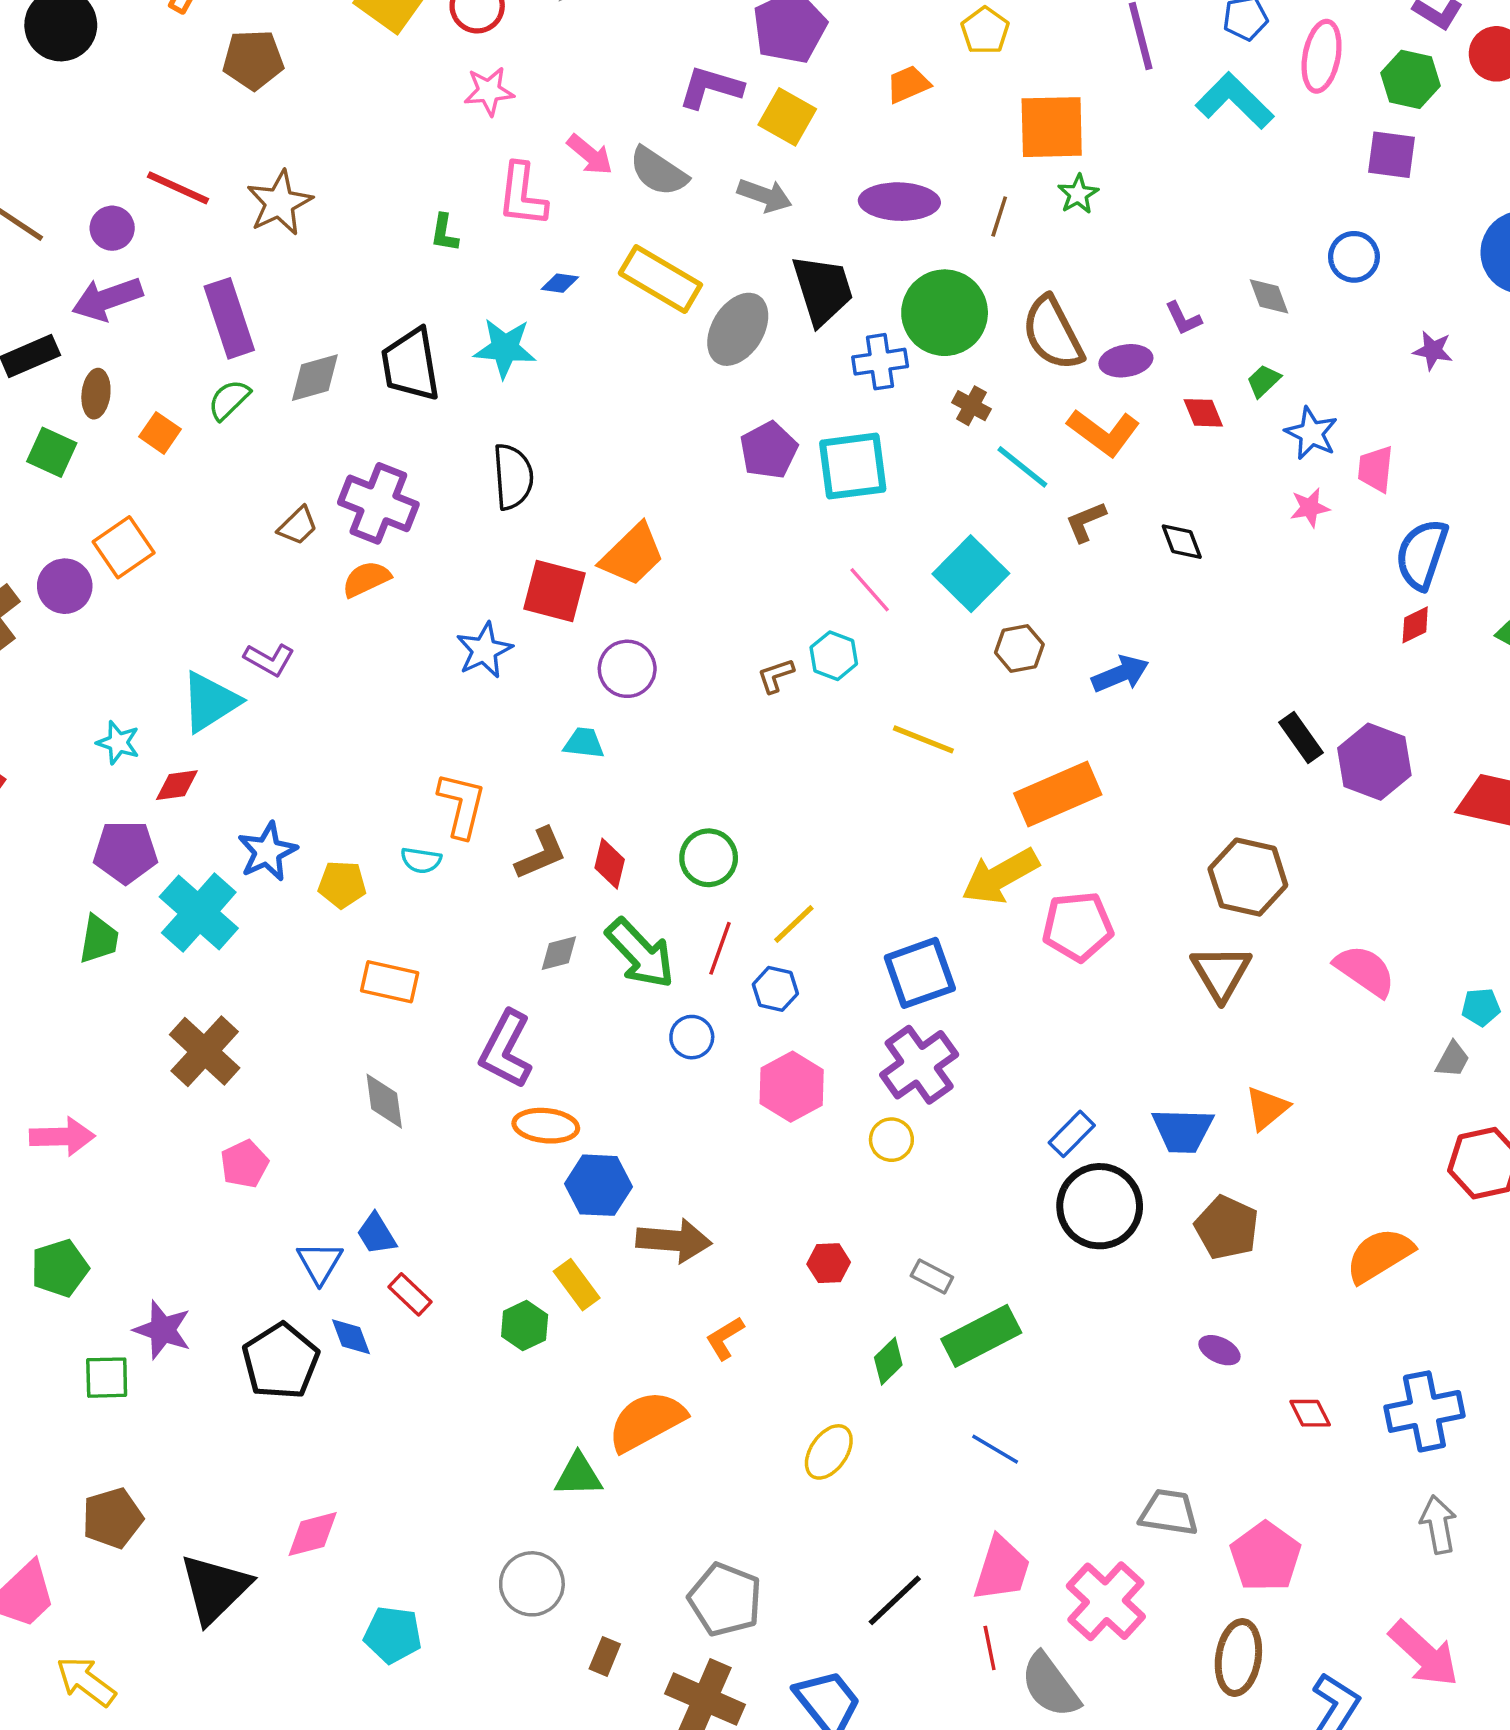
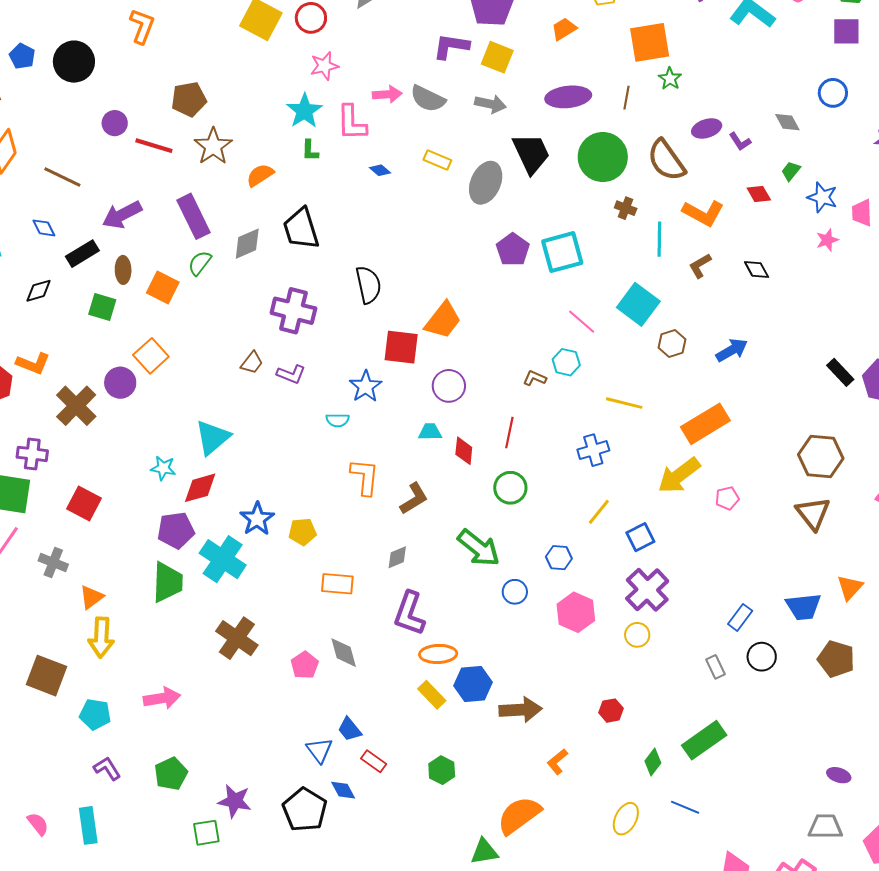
brown pentagon: (253, 60) -> (189, 99), moved
pink arrow: (590, 155) -> (387, 94), turned -36
purple circle: (112, 228) -> (115, 123), moved
yellow rectangle: (660, 279) -> (437, 160), size x0.6
blue diamond: (560, 283) -> (380, 170), turned 40
cyan star: (505, 348) -> (304, 111), moved, turned -30
purple ellipse: (1126, 361) -> (707, 128), moved
blue cross: (880, 362) -> (593, 450), moved
orange square: (160, 433) -> (163, 287), size x1.4
cyan line: (1022, 467) -> (659, 239), turned 60
brown trapezoid: (298, 526) -> (252, 363), moved
orange semicircle: (366, 579) -> (260, 175), moved
purple L-shape: (269, 659) -> (291, 374), moved
brown L-shape: (776, 676) -> (535, 378), turned 50
red diamond: (177, 785) -> (200, 488), size x1.4
cyan semicircle: (421, 860) -> (338, 420), moved
red diamond: (610, 864) -> (464, 451), moved
yellow line: (794, 924) -> (599, 512), moved
pink pentagon: (1078, 926) -> (727, 498), size x0.6
green trapezoid: (99, 939) -> (168, 582), size x1.4
red line: (720, 948) -> (509, 433), moved
gray diamond: (559, 953) -> (397, 557), moved
blue square: (920, 973) -> (640, 537), size x0.7
pink pentagon: (245, 1164) -> (305, 665), moved
black circle: (1100, 1206) -> (762, 657), size x0.6
gray rectangle: (932, 1277) -> (715, 667), moved, turned 45
yellow rectangle: (577, 1285) -> (432, 695), moved
purple ellipse: (1219, 1350) -> (839, 775), moved
blue line: (995, 1449) -> (685, 807), moved

